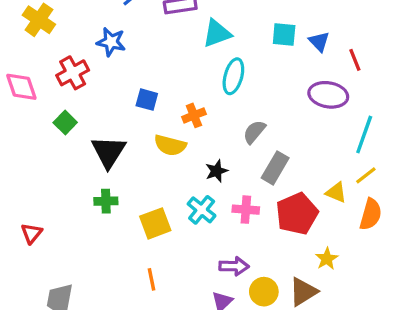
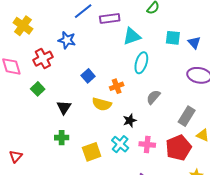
blue square: (147, 100) -> (88, 76), turned 32
black triangle: (108, 152) -> (64, 107), size x0.7
gray rectangle: (275, 168) -> (187, 116), moved

